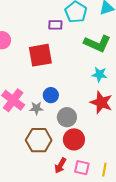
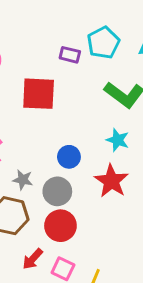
blue circle: (51, 95) -> (69, 157), moved
gray star: (36, 108) -> (23, 180), moved

